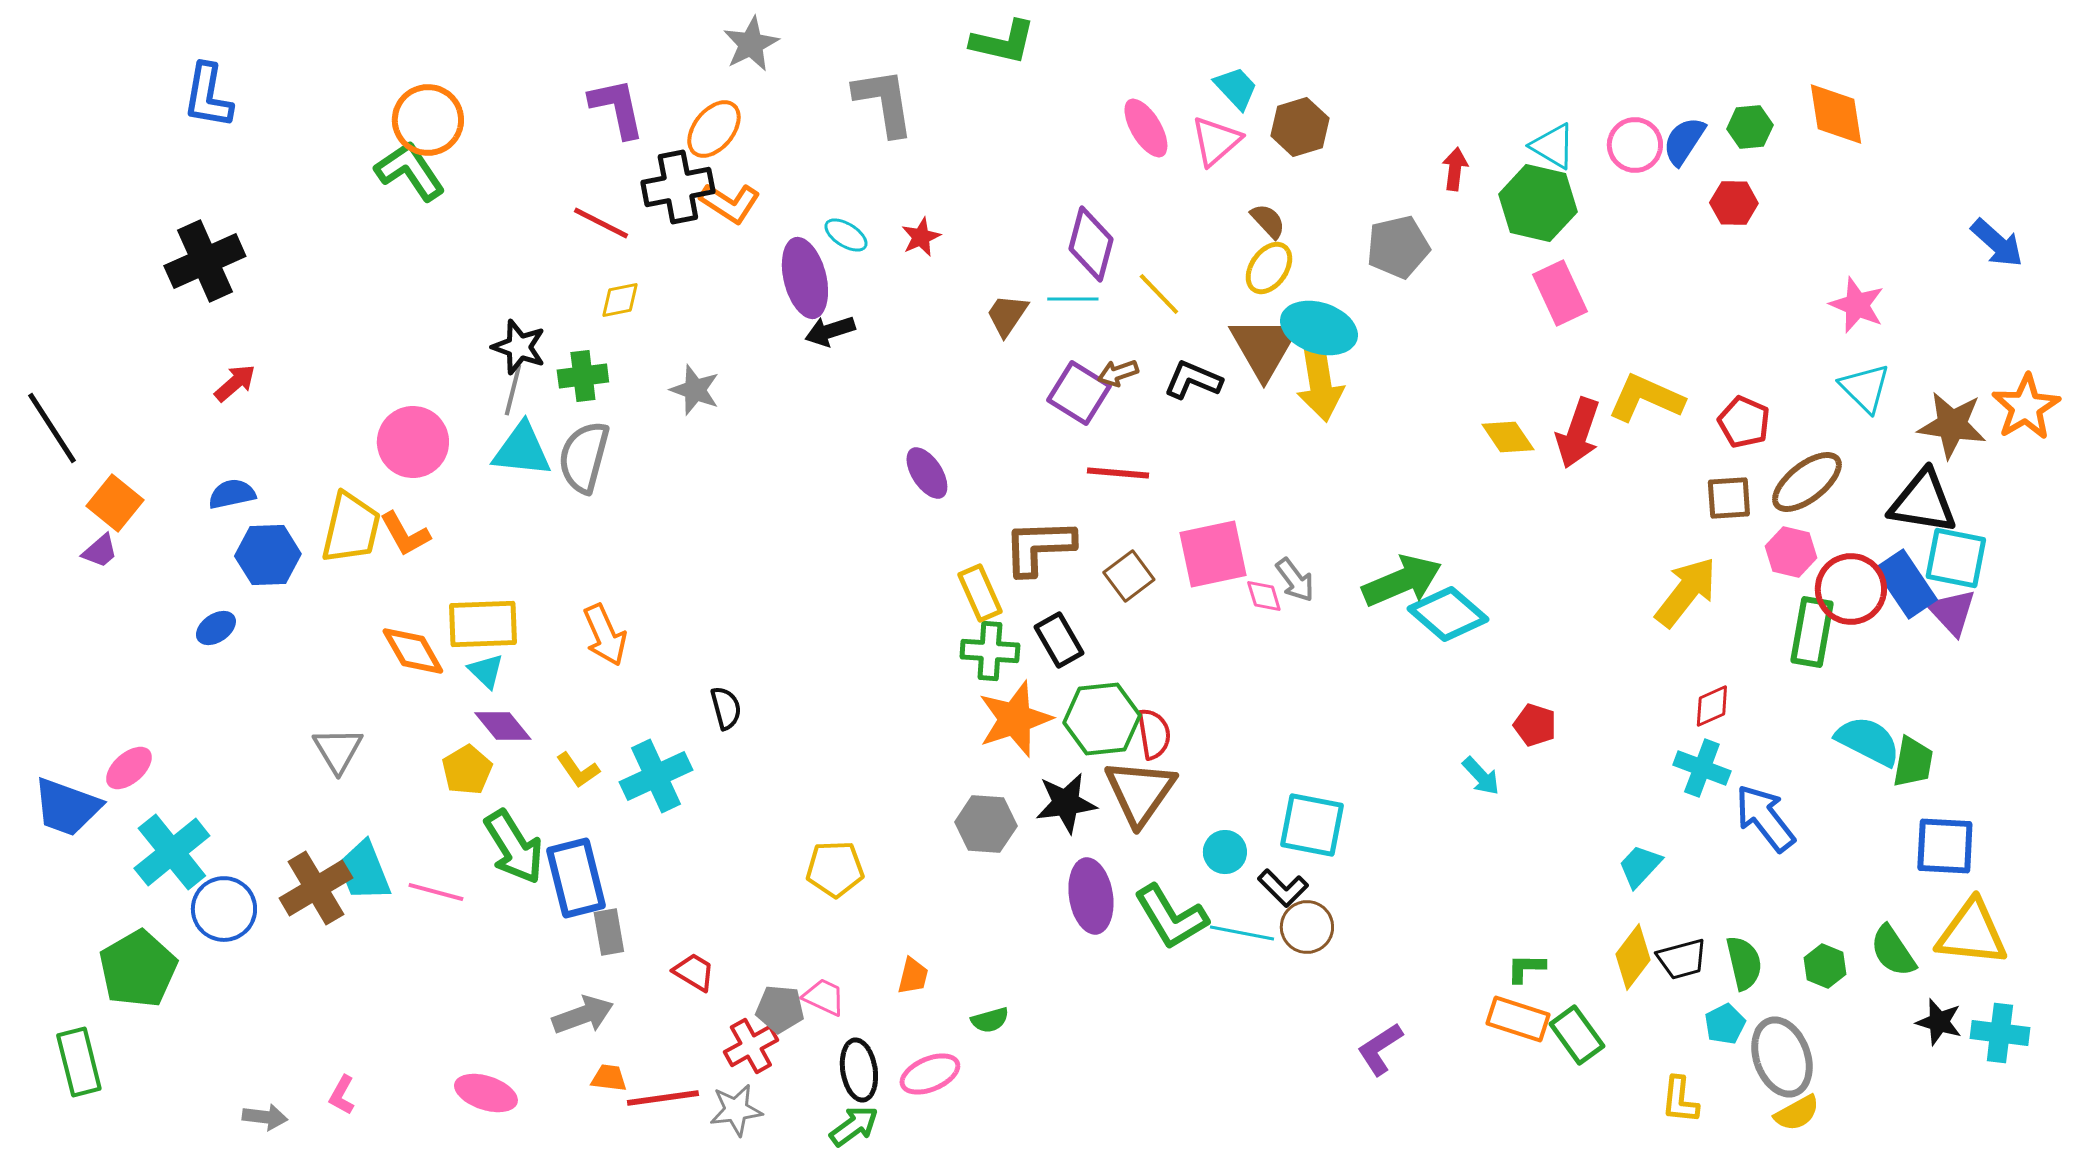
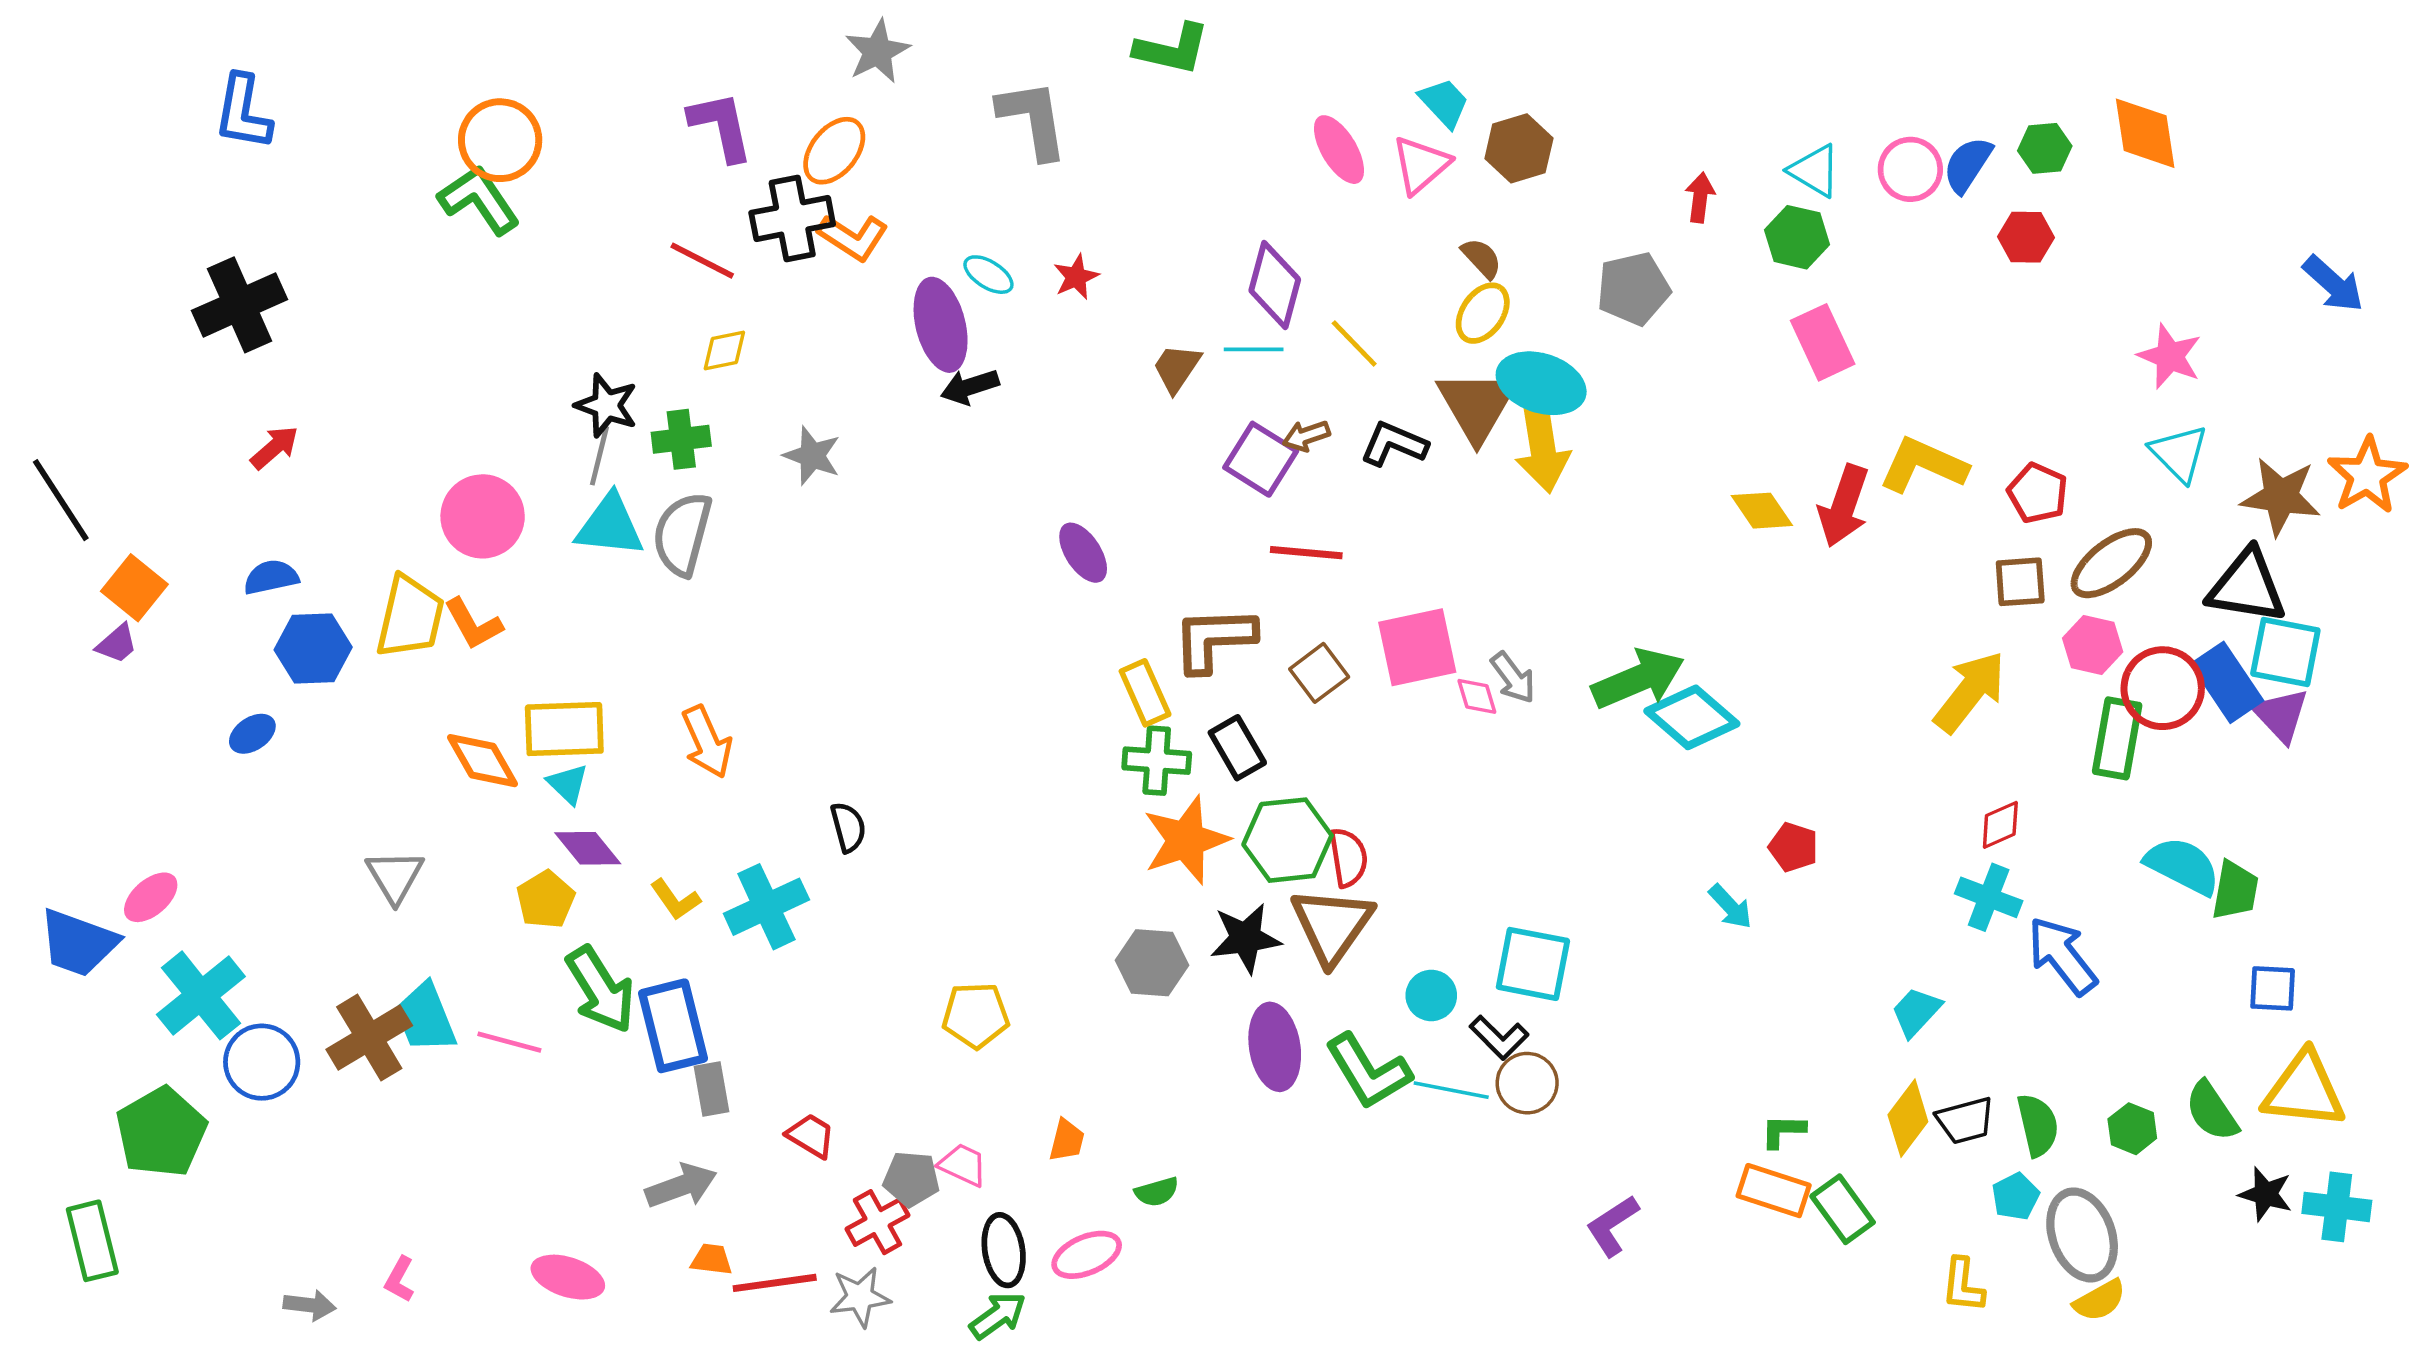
green hexagon: (1538, 203) -> (1797, 237), size x0.7
blue square: (1945, 846) -> (2273, 988), size x0.7

